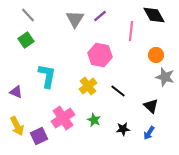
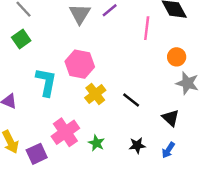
pink hexagon: (100, 55) -> (80, 64), moved
green star: (94, 120) -> (96, 143), moved

